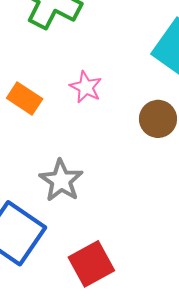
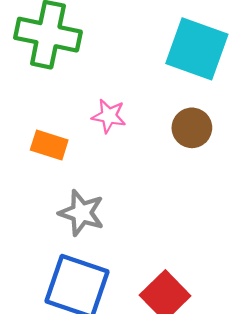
gray star: (61, 181) -> (82, 213), moved

